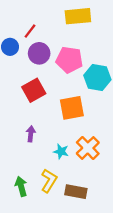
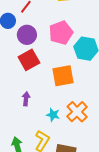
purple circle: (39, 53) -> (27, 35), moved
pink pentagon: (69, 60) -> (61, 33), turned -30

